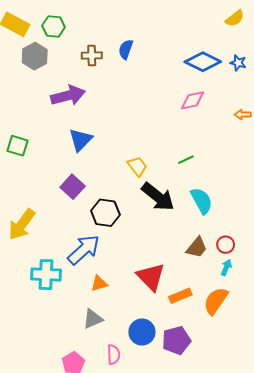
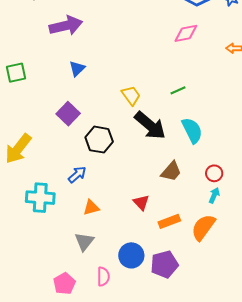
blue triangle: (81, 140) -> (77, 69), size x0.7
green square: (18, 146) -> (16, 73), turned -30
brown trapezoid: (197, 248) -> (171, 171), moved
blue arrow: (84, 250) -> (77, 175), size x0.6
red triangle: (151, 277) -> (141, 202), size x0.6
gray triangle: (93, 319) -> (84, 242), turned -30

